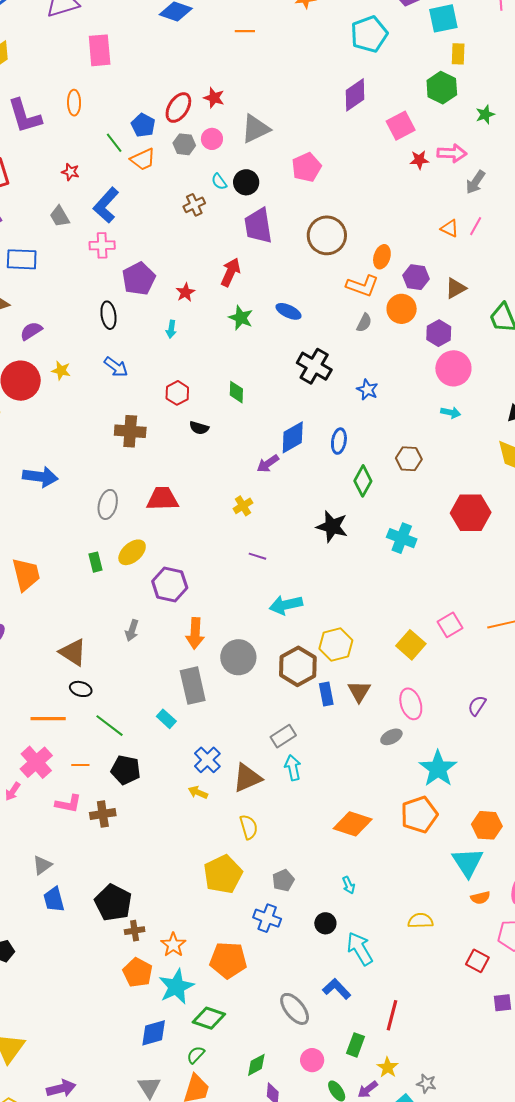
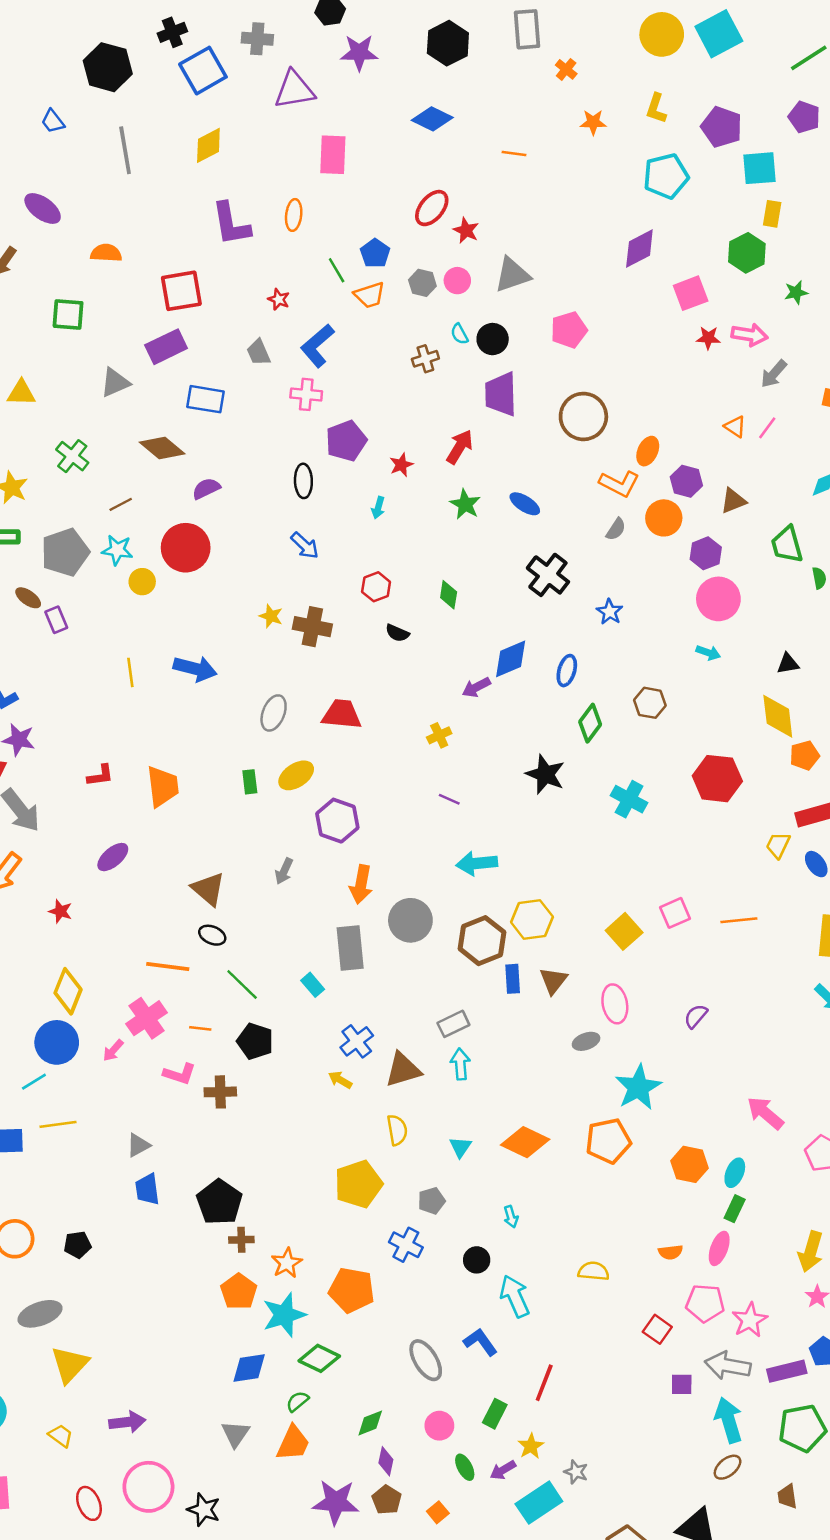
red ellipse: (178, 108) -> (432, 208), moved
yellow star: (61, 371) -> (271, 616), moved
cyan triangle: (468, 862) -> (460, 1147), moved, size x0.6

